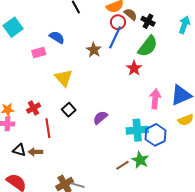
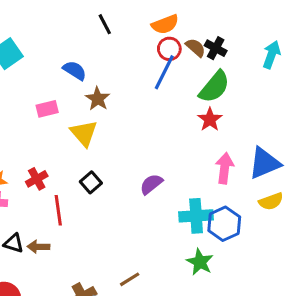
brown semicircle: (131, 14) -> (196, 48), moved
brown star: (94, 50) -> (98, 99), moved
pink rectangle: (39, 53) -> (47, 109), moved
red star: (134, 68) -> (210, 119), moved
purple semicircle: (100, 118) -> (151, 184), moved
brown line: (122, 165) -> (130, 279), moved

